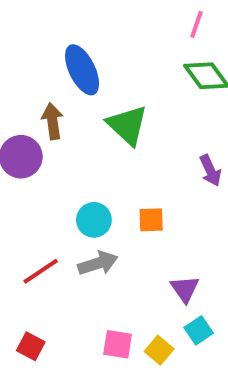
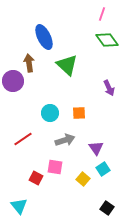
gray arrow: (98, 263) -> (65, 140), moved
pink square: (118, 344) -> (55, 167), moved
red square: (31, 346) -> (36, 178), moved

